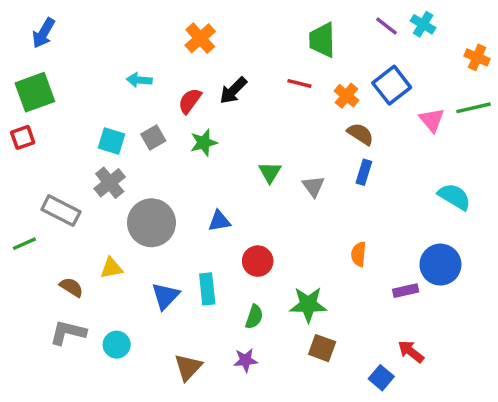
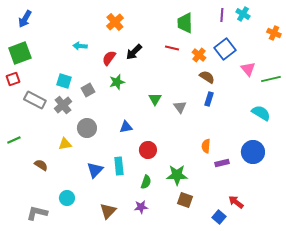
purple line: (387, 26) -> (222, 15), turned 56
green line: (474, 108) -> (271, 79), moved
gray square: (153, 137) -> (88, 90), moved
gray rectangle: (61, 211) -> (35, 100), moved
gray circle: (151, 223) -> (87, 128), size x0.7
yellow triangle: (111, 268) -> (65, 144), moved
purple rectangle: (406, 291) -> (222, 163), moved
gray L-shape: (68, 332) -> (37, 213), moved

